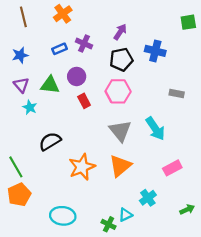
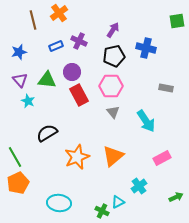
brown line: (23, 17) -> (33, 20), moved
red rectangle: (84, 101) -> (79, 95), size x1.5
gray triangle: (120, 131) -> (113, 112), moved, size x0.6

